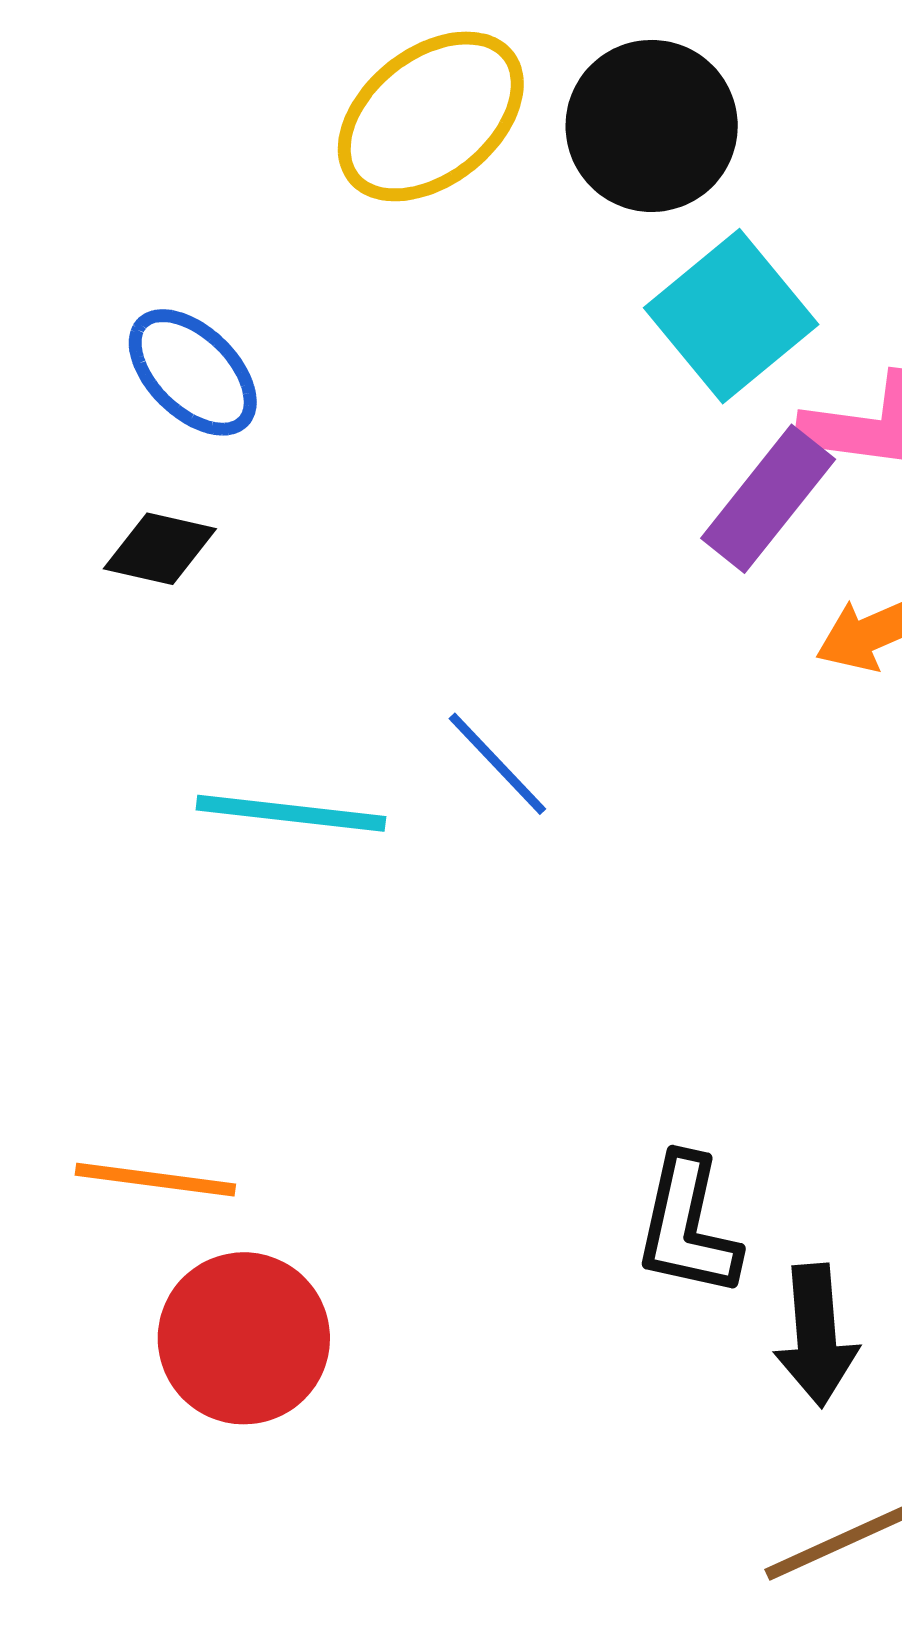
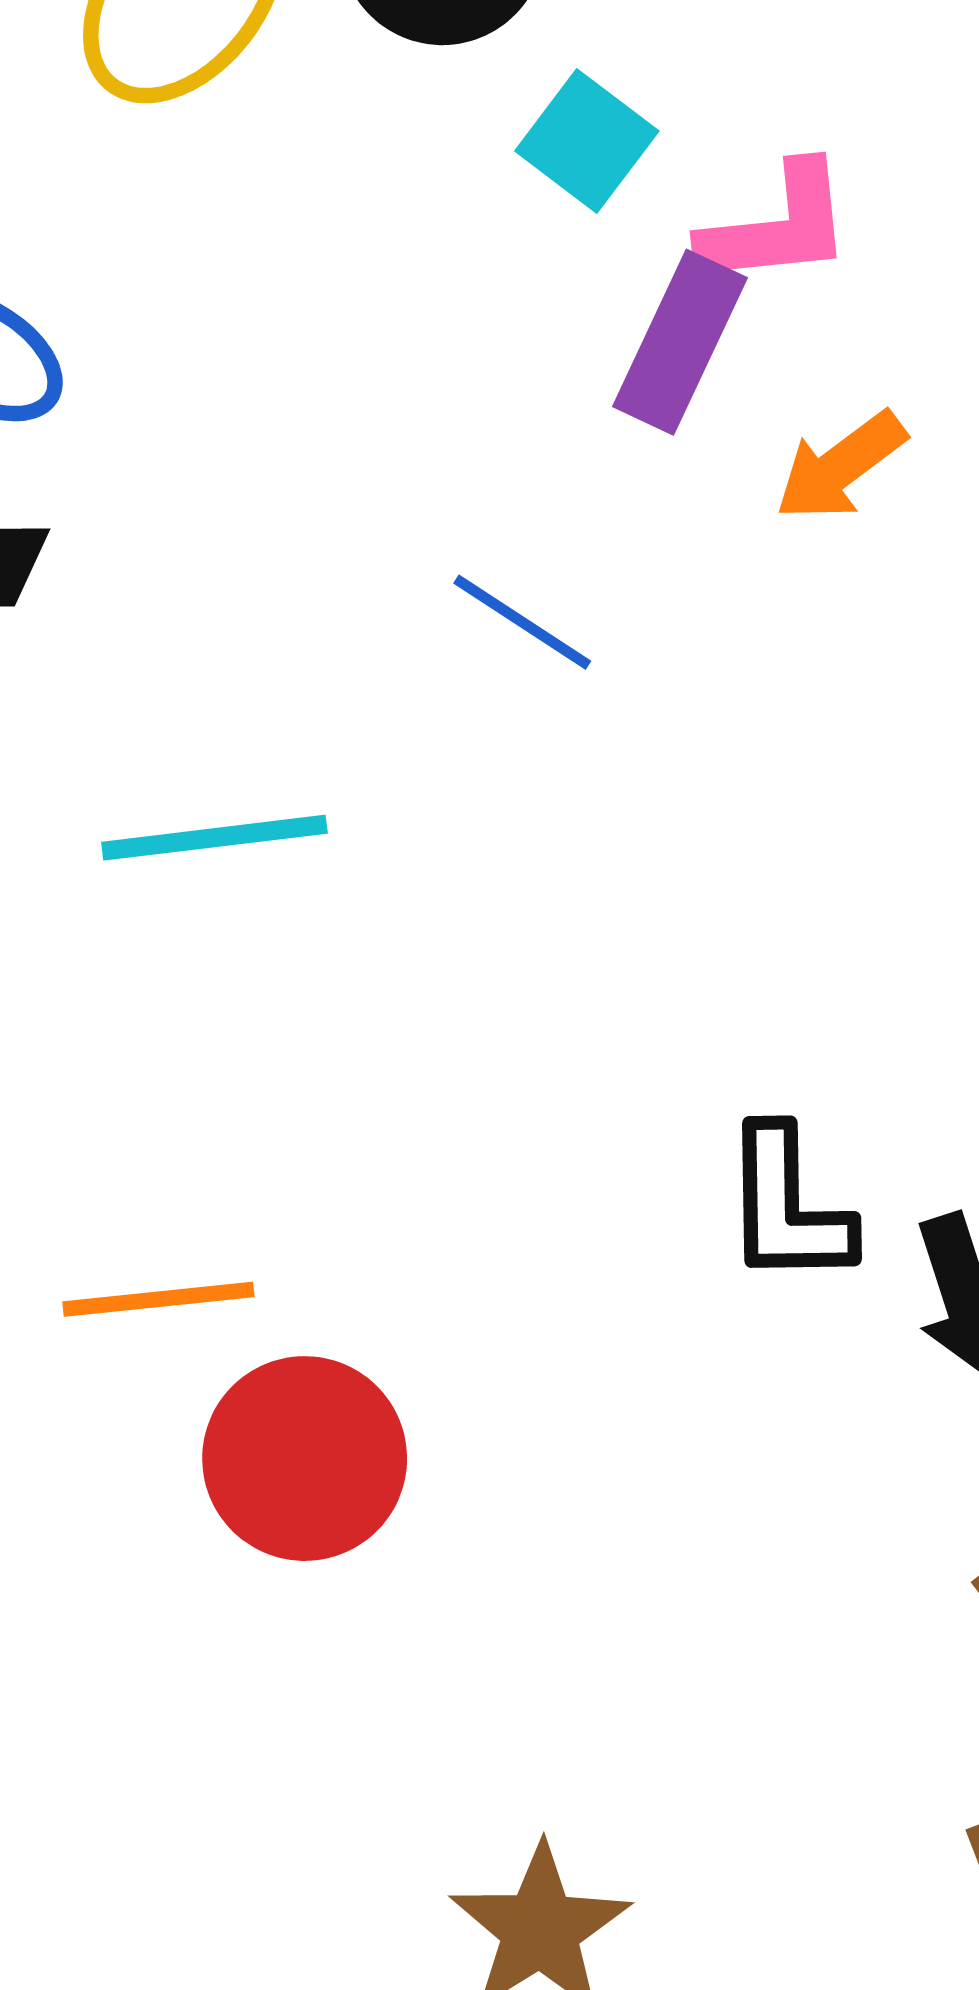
cyan square: (731, 316) -> (587, 141), size x0.7
blue line: (497, 764) -> (522, 622), moved

